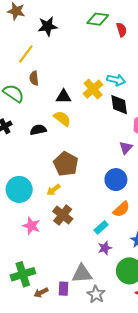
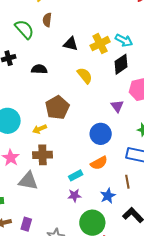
black diamond: (119, 105) -> (121, 64), turned 50
yellow semicircle: (62, 119) -> (85, 76), moved
purple triangle: (126, 148) -> (117, 106), turned -32
brown cross: (63, 215) -> (43, 155), turned 36
gray triangle: (82, 274) -> (28, 181), moved

